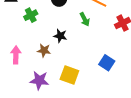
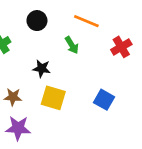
brown star: (44, 50) -> (13, 97), moved
yellow square: (69, 75) -> (53, 98), moved

